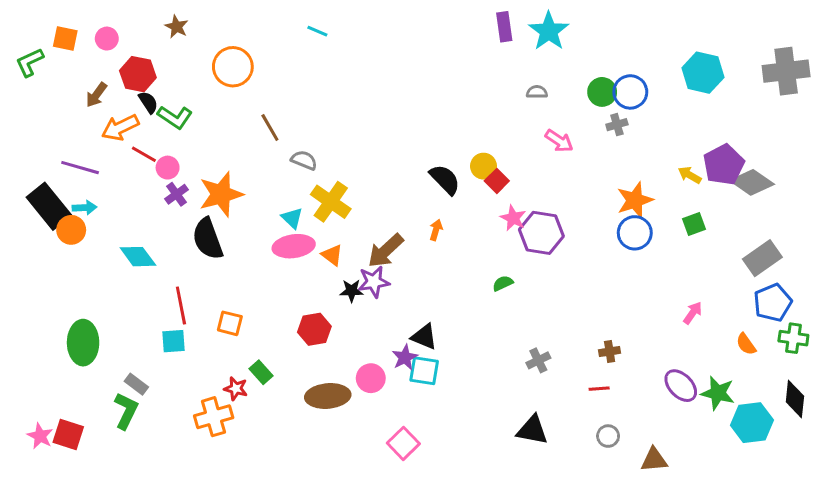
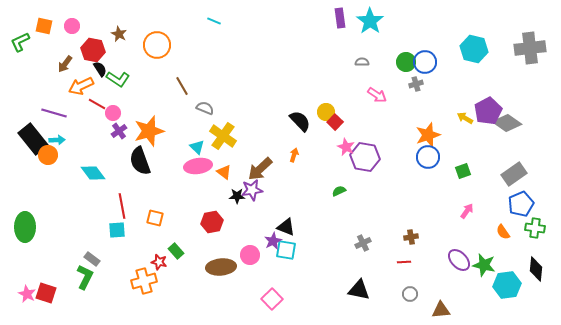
brown star: (176, 27) -> (119, 34), moved
green square: (694, 224) -> (463, 171), moved
green ellipse: (83, 343) -> (25, 227), moved

